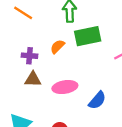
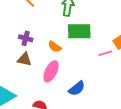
orange semicircle: (57, 47) -> (55, 47), moved, turned -112
pink ellipse: (65, 87) -> (51, 71), turned -65

